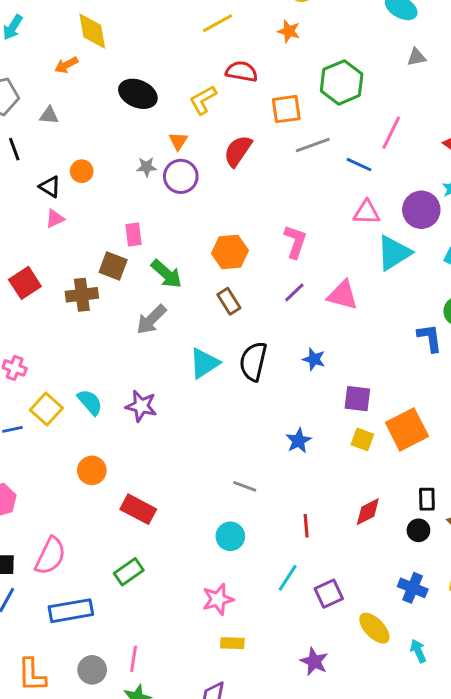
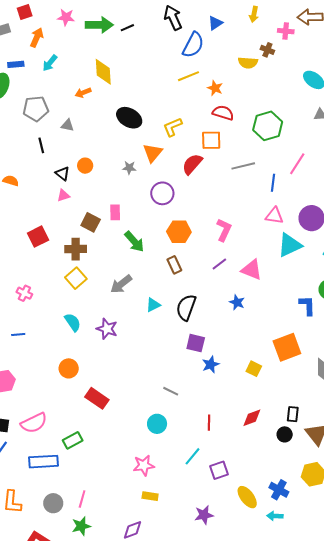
orange star: (289, 31) -> (215, 88), moved
red semicircle: (242, 71) -> (223, 113), moved
orange square: (286, 109) -> (211, 140), moved
orange triangle: (178, 141) -> (153, 153), size x1.5
blue line: (359, 165) -> (273, 183), turned 66
purple circle: (181, 176) -> (162, 193), moved
brown square: (113, 266) -> (91, 222), moved
gray arrow: (151, 320) -> (121, 284), moved
blue star: (314, 359) -> (237, 302), moved
cyan triangle: (204, 363) -> (153, 305), size x0.7
purple square: (357, 399) -> (196, 343), moved
yellow square: (46, 409) -> (76, 278), moved
orange square: (407, 429) -> (287, 347), moved
pink semicircle: (50, 556) -> (34, 423), turned 32
green rectangle: (129, 572) -> (73, 440), moved
blue cross: (413, 588) -> (279, 490), moved
cyan arrow: (418, 651) -> (275, 516), turned -70
purple star: (314, 661) -> (204, 515), turned 30

